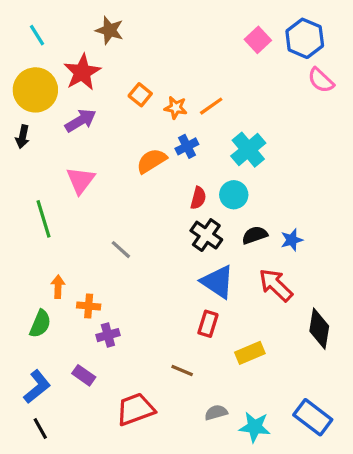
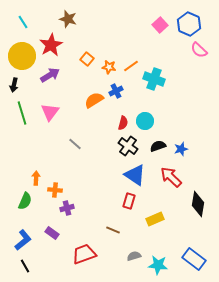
cyan cross: (248, 150) -> (154, 79), moved, turned -30
green line: (43, 219) -> (22, 113), moved
gray line: (121, 250) -> (75, 144), moved

